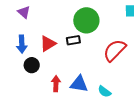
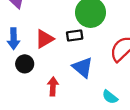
blue triangle: (79, 84) -> (83, 67), moved, turned 30

